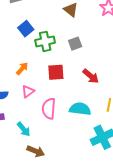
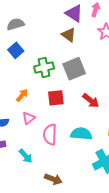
blue square: (26, 29) -> (16, 50), moved
gray square: (75, 44) -> (74, 69), size x1.6
brown arrow: (36, 151) -> (53, 179), moved

